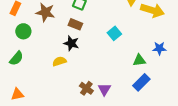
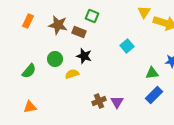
brown rectangle: (75, 24) -> (79, 32), moved
green circle: (23, 31) -> (55, 59), moved
brown cross: (86, 88) -> (99, 101), turned 32

